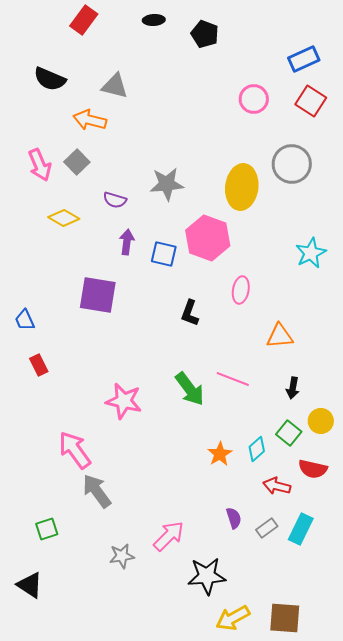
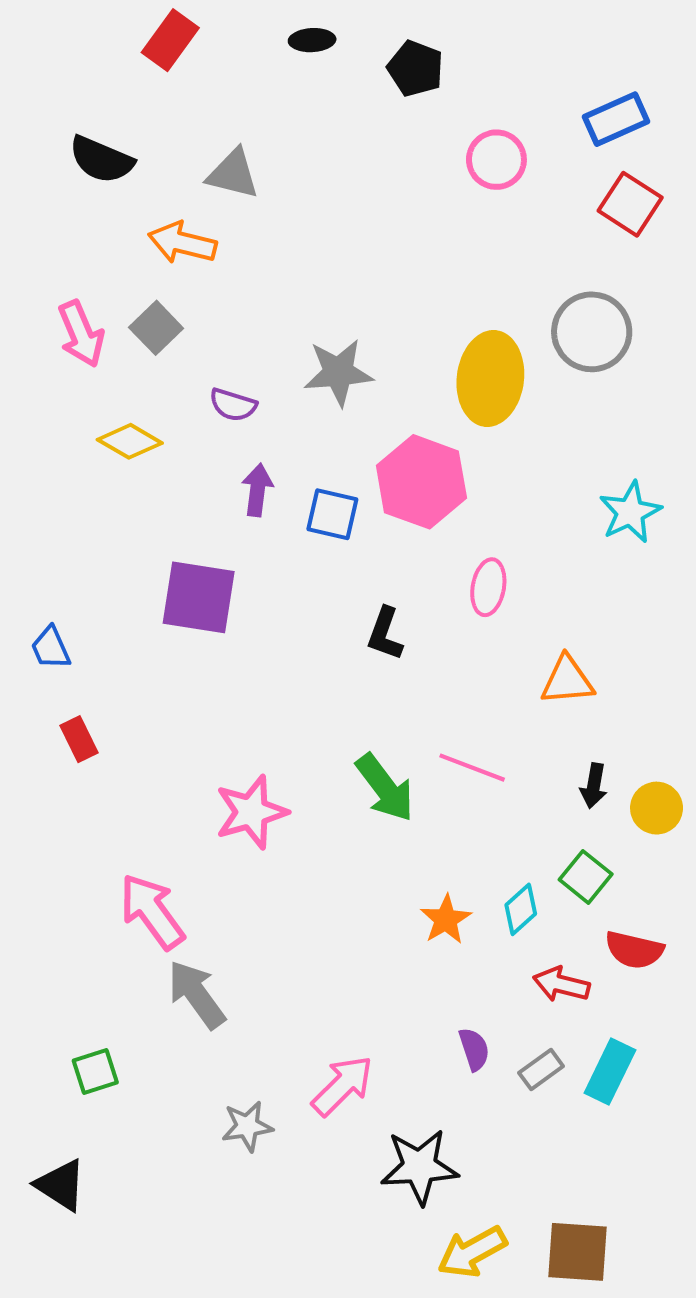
pink circle: (254, 99) -> (496, 160), moved
pink star: (124, 401) -> (251, 812), turned -30
yellow circle: (321, 421) -> (657, 808), moved

